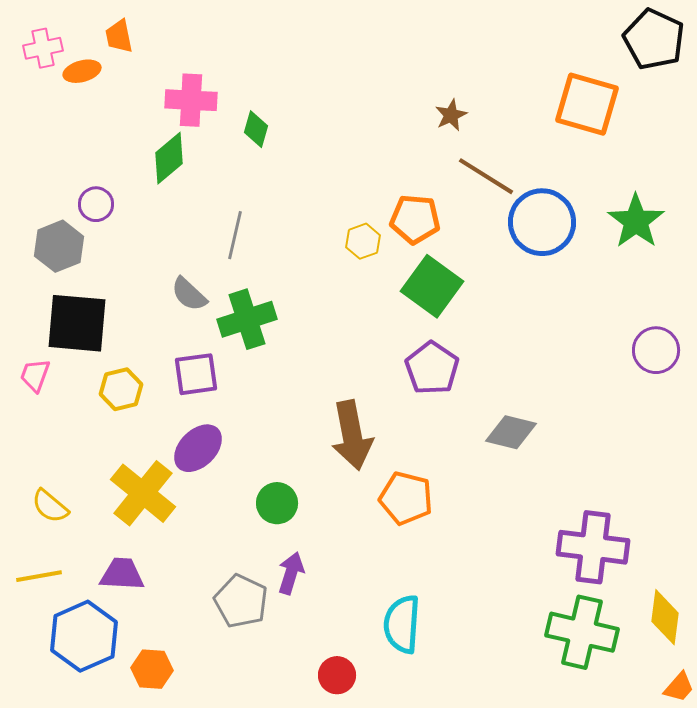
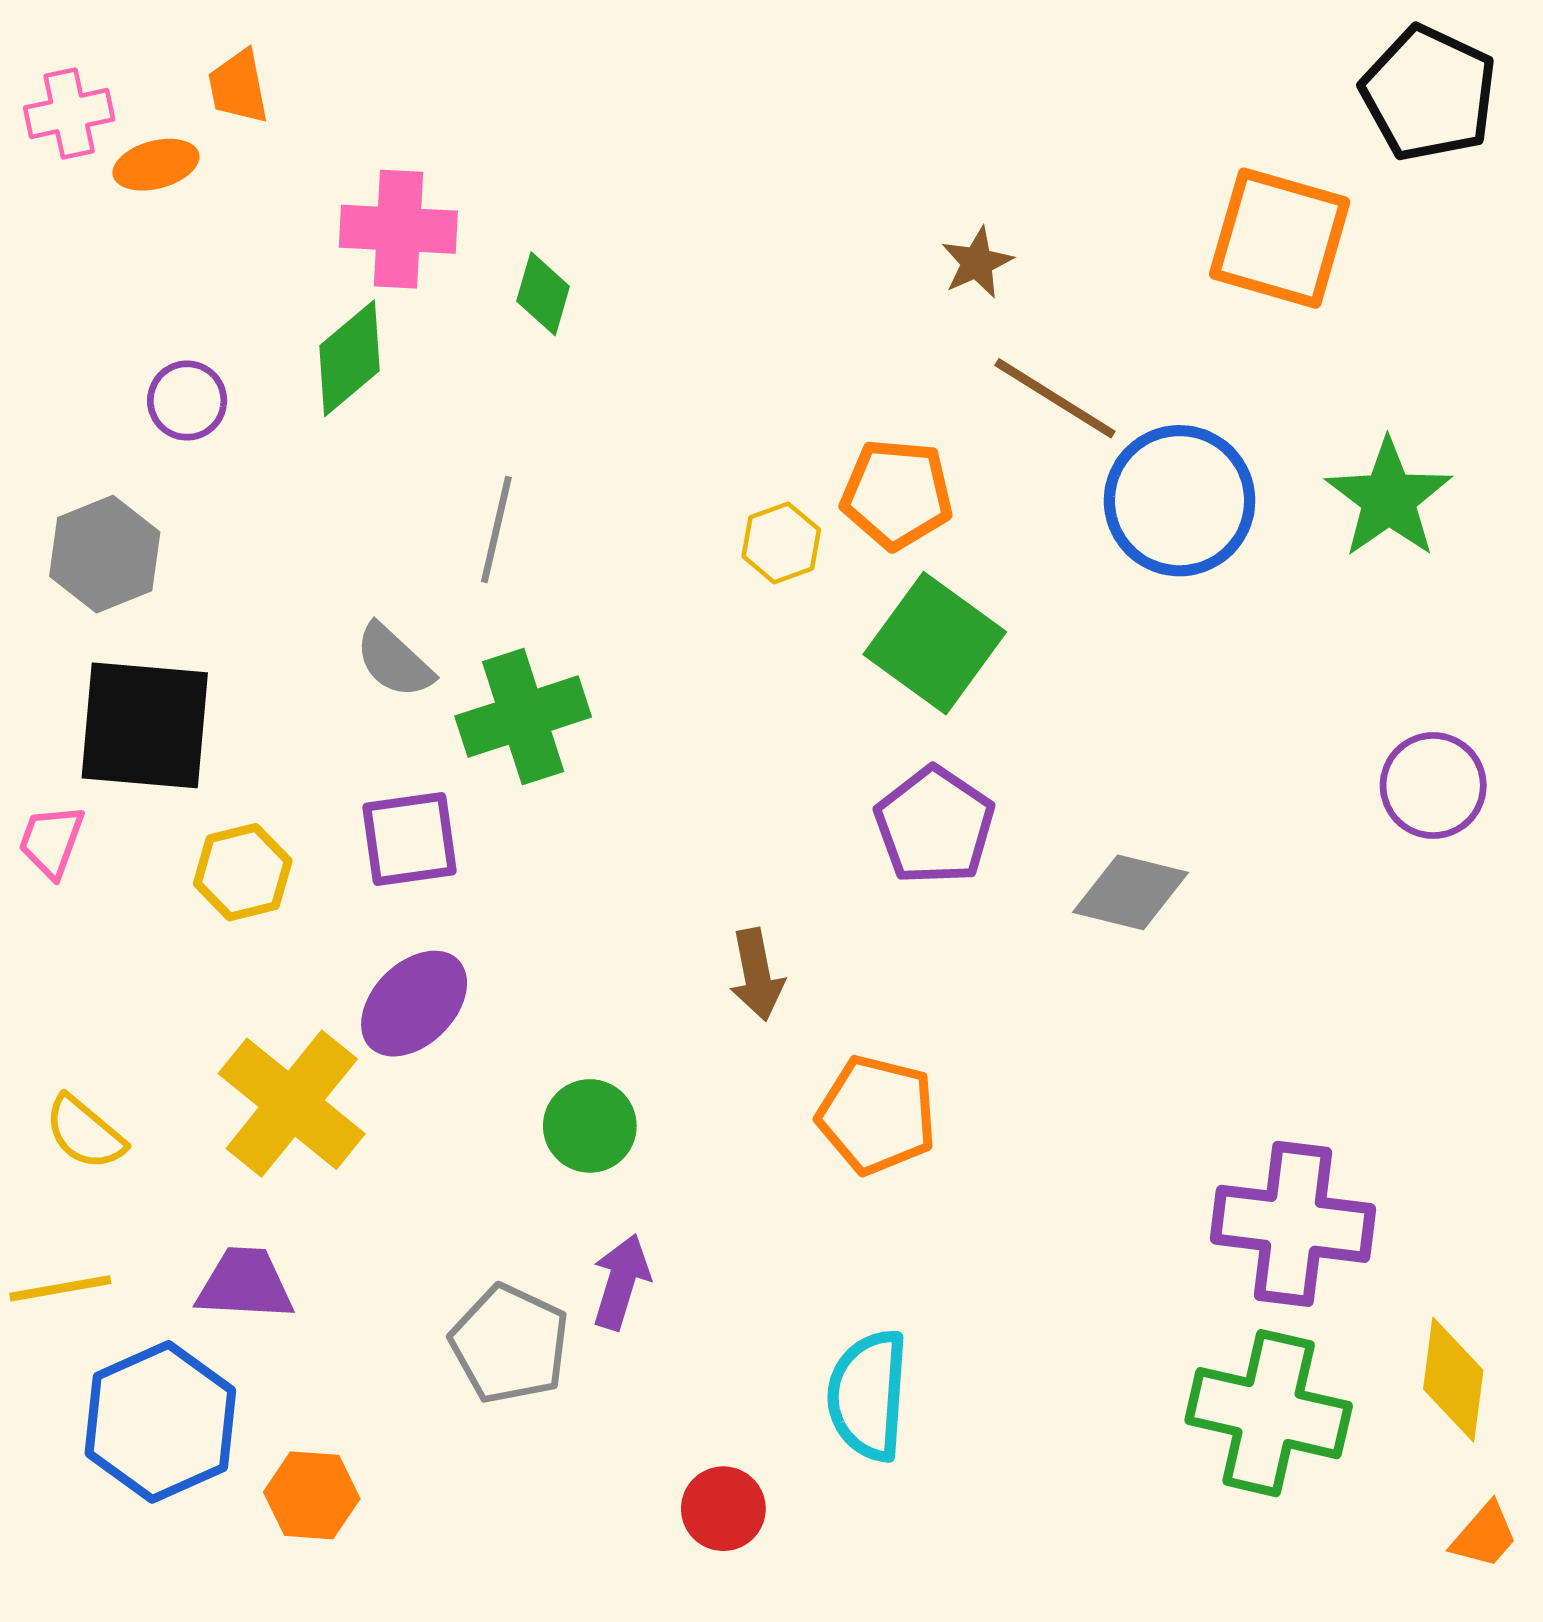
purple circle: (96, 204) -> (187, 401), moved
gray diamond: (511, 432) -> (1131, 892), moved
brown arrow: (352, 435) -> (757, 975), size x0.6

